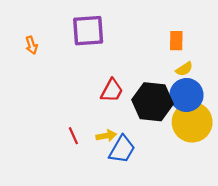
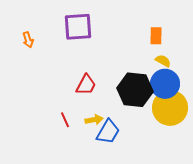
yellow semicircle: (184, 69) -> (163, 61), turned -119
red trapezoid: (112, 90) -> (86, 85), moved

